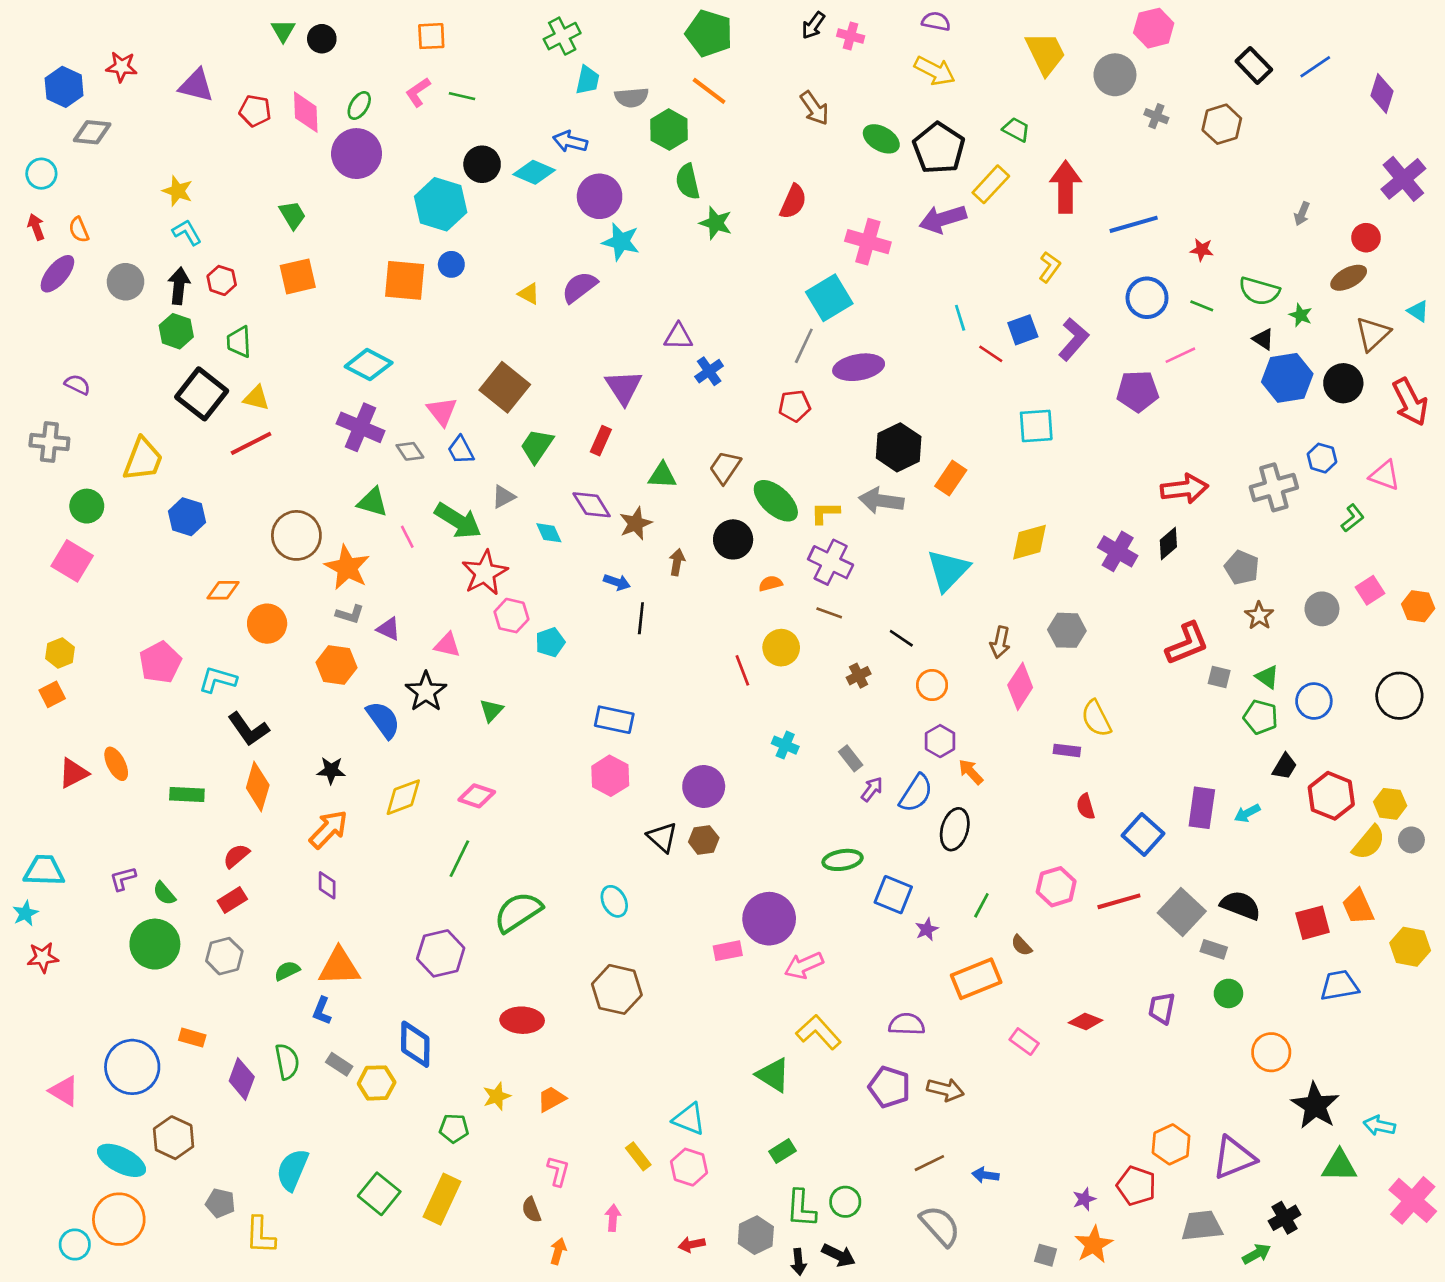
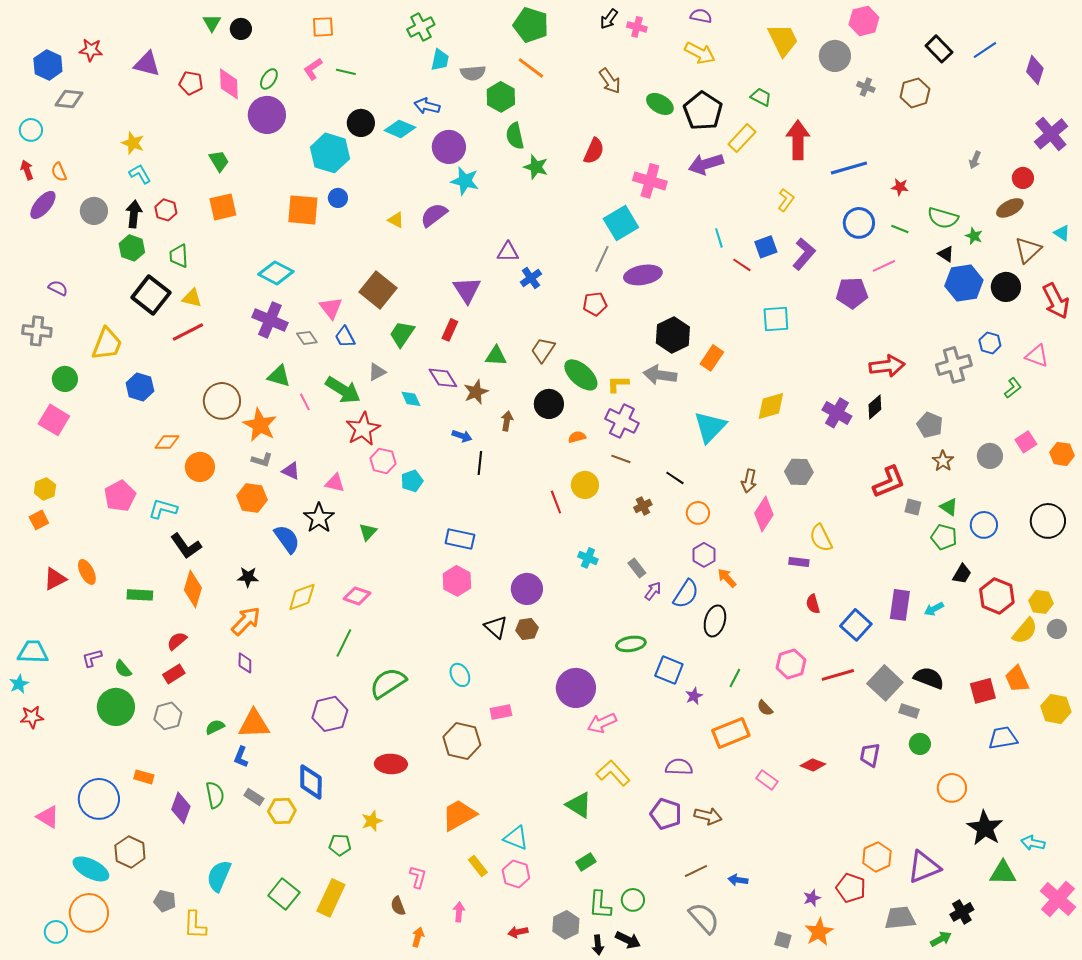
pink rectangle: (728, 951) -> (501, 712), moved
orange trapezoid: (551, 1099) -> (459, 815), moved, size x1.6

